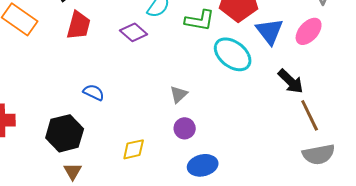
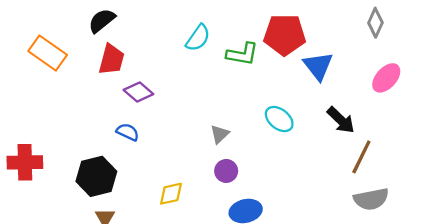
pink ellipse: (309, 31) -> (386, 78), moved
purple diamond: (134, 32) -> (138, 92), moved
cyan ellipse: (233, 54) -> (279, 119), moved, size x0.7
brown line: (310, 115) -> (361, 157), turned 52

